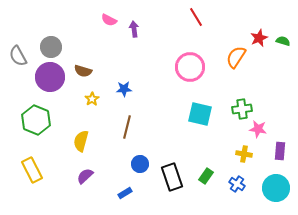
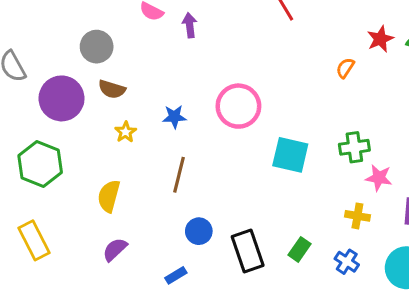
gray circle: (51, 47) -> (97, 47), moved
orange semicircle: (236, 57) -> (345, 68), size x0.6
pink circle: (190, 67) -> (238, 106), moved

